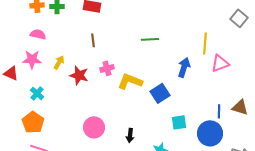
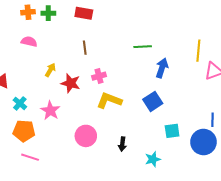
pink star: (32, 59) -> (50, 111), moved, turned 30
blue arrow: (184, 67) -> (162, 68), moved
yellow L-shape: (130, 81) -> (109, 100), moved
cyan cross: (37, 93) -> (20, 103), moved
orange pentagon: (33, 122) -> (24, 131), turned -30

